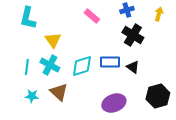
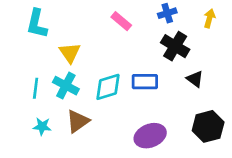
black triangle: (133, 67) -> (195, 79), moved
brown triangle: (59, 92) -> (78, 121), turned 42

